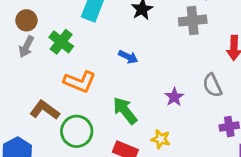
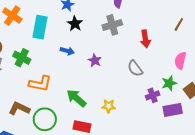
blue arrow: (128, 57) -> (67, 51), moved
purple star: (174, 97) -> (95, 60), moved
yellow star: (161, 139) -> (109, 106), moved

